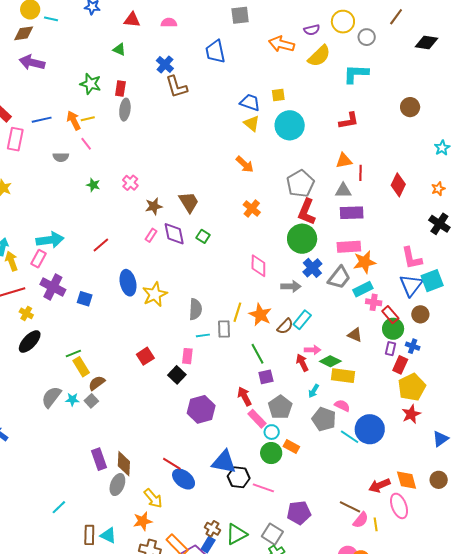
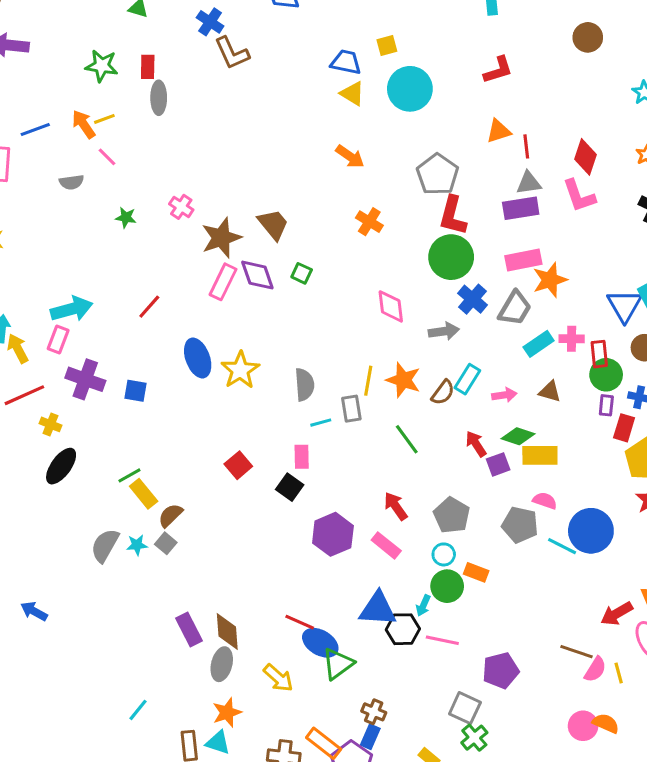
gray triangle: (343, 191) -> (529, 183), moved
brown star: (154, 206) -> (221, 238), size x1.5
pink rectangle: (151, 235) -> (223, 282), size x1.6
pink L-shape: (412, 258) -> (579, 196), moved
cyan rectangle: (363, 289) -> (539, 344), moved
red rectangle: (390, 315) -> (599, 354), turned 42
pink arrow: (313, 350) -> (504, 395), moved
purple square: (266, 377) -> (498, 464), moved
cyan arrow: (314, 391) -> (423, 606), moved
pink rectangle: (257, 419) -> (386, 545), moved
orange star: (143, 521) -> (227, 713), moved
green triangle: (236, 534) -> (338, 664), moved

